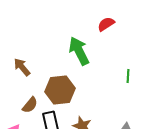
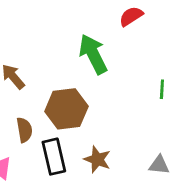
brown semicircle: (30, 105) -> (24, 130), turned -48

